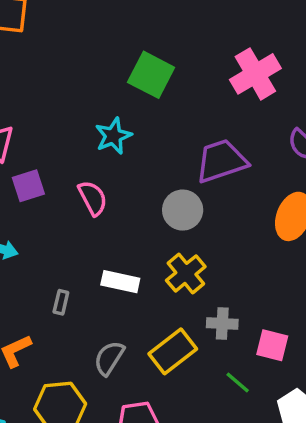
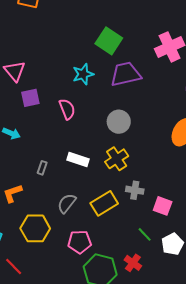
purple trapezoid: (221, 161) -> (126, 74), moved
green line: (238, 383) -> (145, 234), moved

